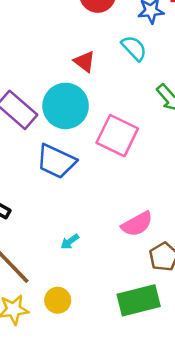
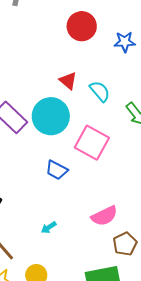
cyan semicircle: (134, 48) -> (100, 91), moved
blue trapezoid: (56, 161) -> (57, 170), moved, size x0.7

